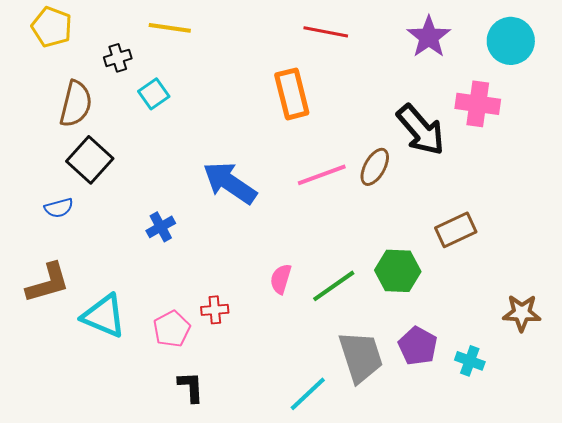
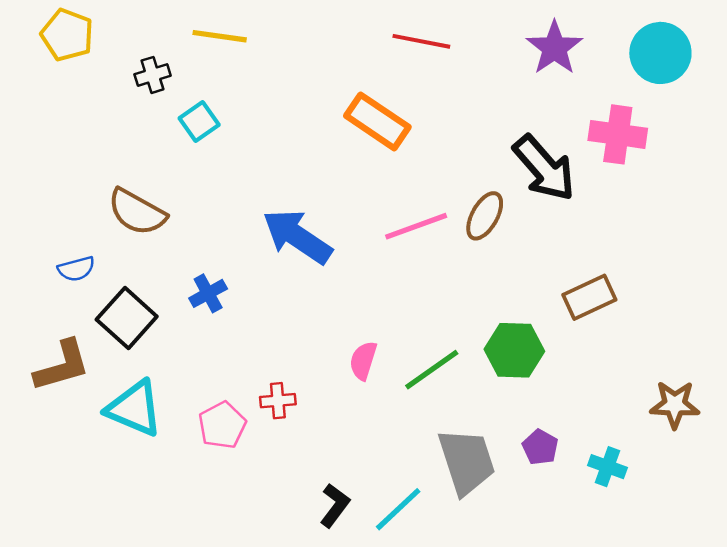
orange rectangle: (292, 94) -> (377, 121), turned -42
brown semicircle: (76, 104) -> (137, 212), moved, turned 105
black square: (90, 160) -> (127, 318), moved
purple pentagon: (418, 346) -> (540, 447), size x0.7
black L-shape: (191, 387) -> (335, 505), moved, turned 40

